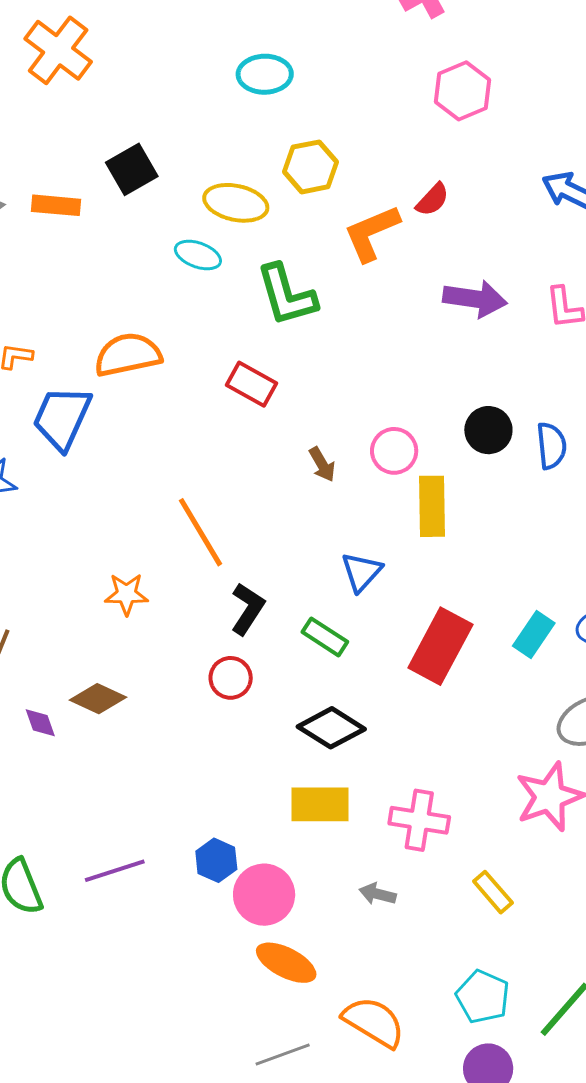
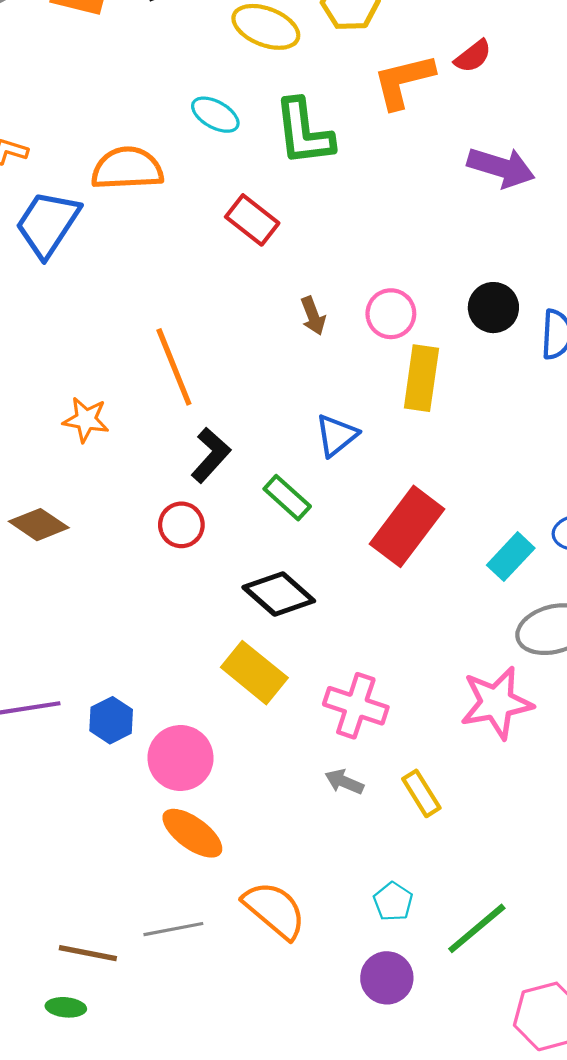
cyan ellipse: (198, 255) -> (215, 115), moved
cyan rectangle: (534, 634) -> (511, 557), moved
yellow rectangle: (320, 804) -> (254, 673), turned 30
blue hexagon: (216, 860) -> (111, 720), moved
gray arrow: (378, 894) -> (344, 782), moved
cyan pentagon: (483, 997) -> (393, 902), size x0.7

